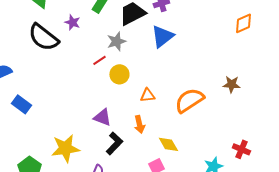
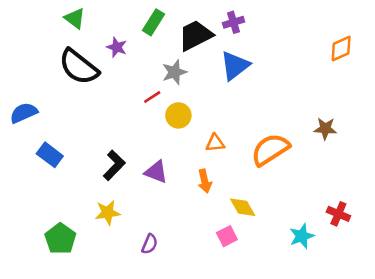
black L-shape: (114, 143) -> (114, 165), moved
yellow star: (65, 148) -> (108, 213), size x0.7

